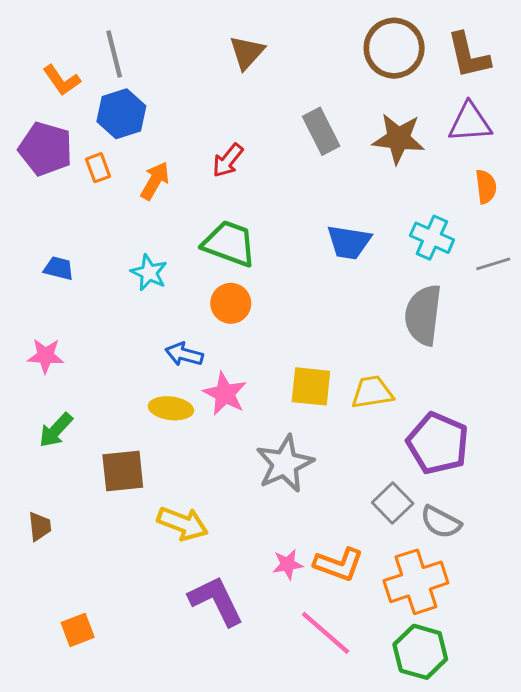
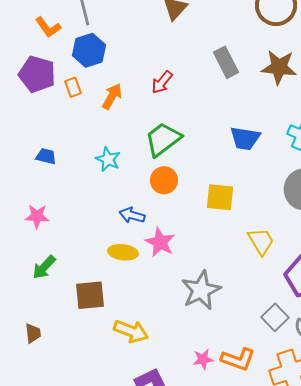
green trapezoid: (229, 244) -> (163, 139), turned -57
yellow square: (311, 386) -> (220, 197), moved
yellow trapezoid: (372, 392) -> (261, 241), turned 68

